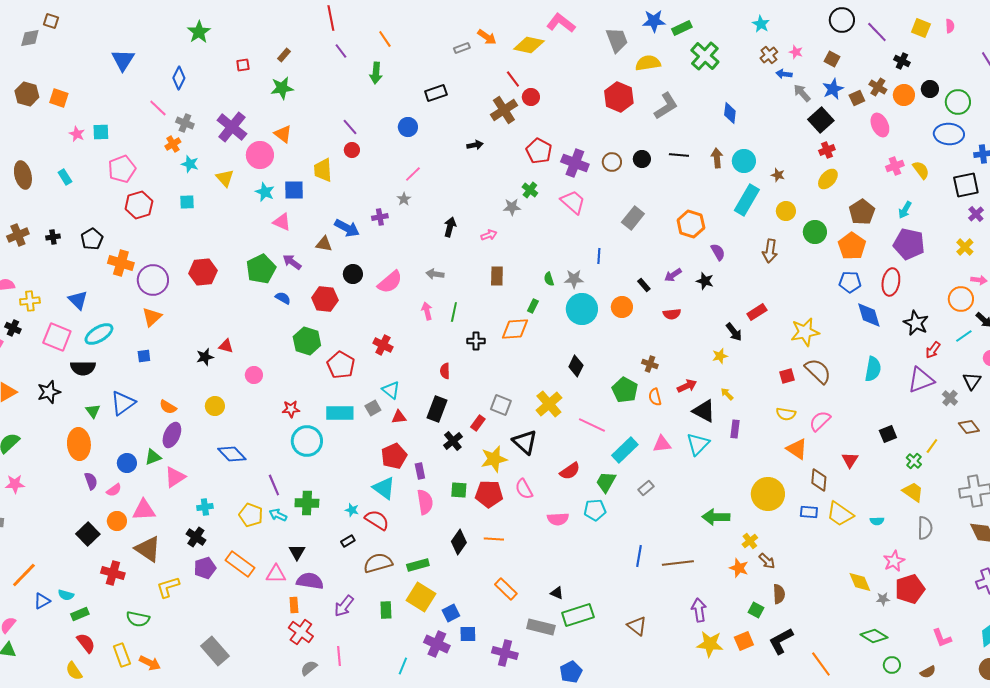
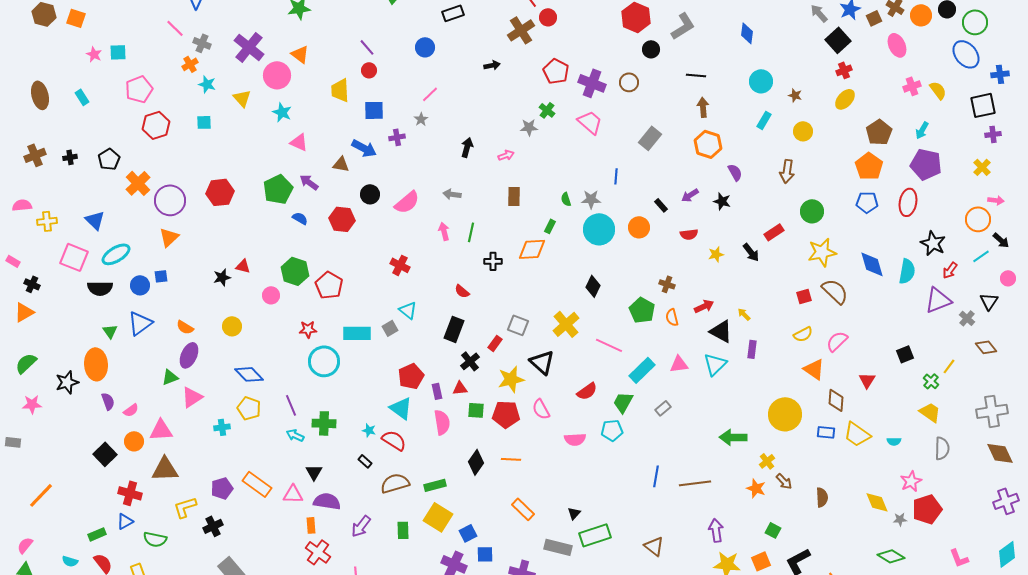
blue ellipse: (949, 134) -> (966, 54), turned 48
brown arrow: (717, 158) -> (703, 107), moved
black circle: (642, 159) -> (651, 49), moved
blue square: (294, 190) -> (374, 110), moved
cyan rectangle: (747, 200) -> (764, 120), size x0.6
purple cross: (976, 214) -> (993, 134), turned 35
green circle: (815, 232) -> (812, 211), moved
orange cross: (121, 263) -> (138, 183), turned 30
blue diamond: (869, 315) -> (872, 264), moved
black cross: (13, 328) -> (32, 284), moved
green hexagon: (307, 341) -> (295, 271), moved
yellow star: (720, 356) -> (716, 254), moved
red pentagon: (341, 365) -> (329, 285), moved
cyan semicircle: (873, 369) -> (907, 271), moved
red semicircle: (445, 371) -> (462, 291), turned -49
black star: (49, 392) -> (67, 382), moved
yellow semicircle: (786, 414) -> (803, 334), turned -36
red triangle: (399, 417) -> (460, 388), moved
blue circle: (127, 463) -> (140, 285), moved
yellow pentagon: (251, 515) -> (249, 408), moved
black cross: (196, 537) -> (213, 526), moved, turned 30
black rectangle: (348, 541) -> (365, 461), turned 72
brown triangle: (148, 549) -> (165, 469), turned -36
black triangle: (557, 593) -> (574, 513), turned 48
brown semicircle: (779, 594) -> (822, 497), moved
cyan semicircle: (66, 595) -> (70, 561), moved
blue triangle: (42, 601) -> (125, 521), moved

